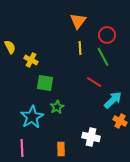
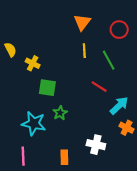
red circle: (107, 35) -> (119, 30), moved
cyan star: (32, 117) -> (34, 123), turned -30

